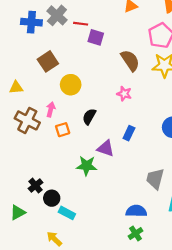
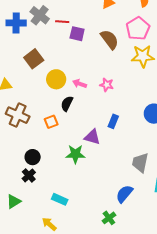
brown semicircle: (130, 60) -> (110, 39), moved
pink arrow: (51, 110) -> (80, 84), moved, turned -80
black semicircle: (89, 117) -> (67, 104), moved
black circle: (52, 198) -> (33, 157), moved
blue semicircle: (136, 211) -> (124, 194), turned -48
green cross: (135, 233) -> (109, 218), moved

